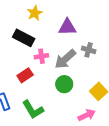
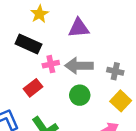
gray cross: (89, 50) -> (115, 71), moved
gray arrow: (65, 59) -> (79, 66), turned 45

